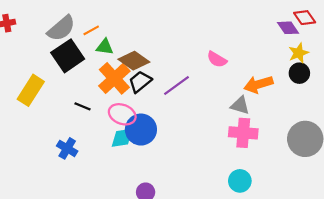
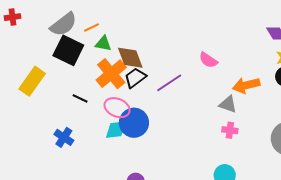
black square: (68, 56) -> (68, 50), turned -32
brown diamond: (134, 61) -> (130, 58), turned 32
pink cross: (243, 133) -> (230, 130), size x0.6

